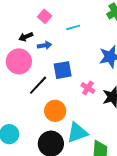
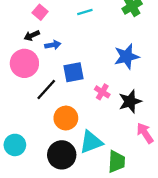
pink square: (45, 16) -> (40, 12), moved
cyan line: (73, 27) -> (85, 12), moved

